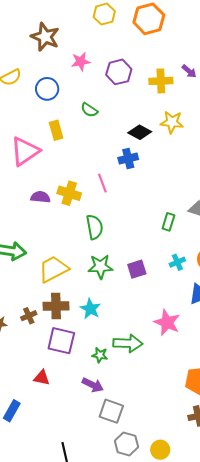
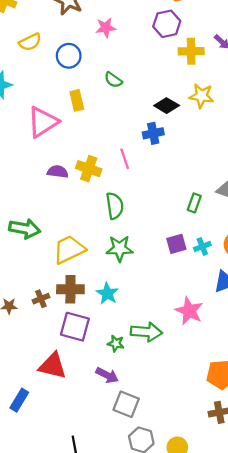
purple hexagon: (119, 72) -> (167, 24), moved
purple square: (137, 269) -> (176, 244), moved
red triangle: (42, 378) -> (53, 366), size x1.6

